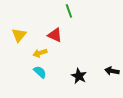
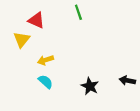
red triangle: (55, 35) -> (36, 20), moved

